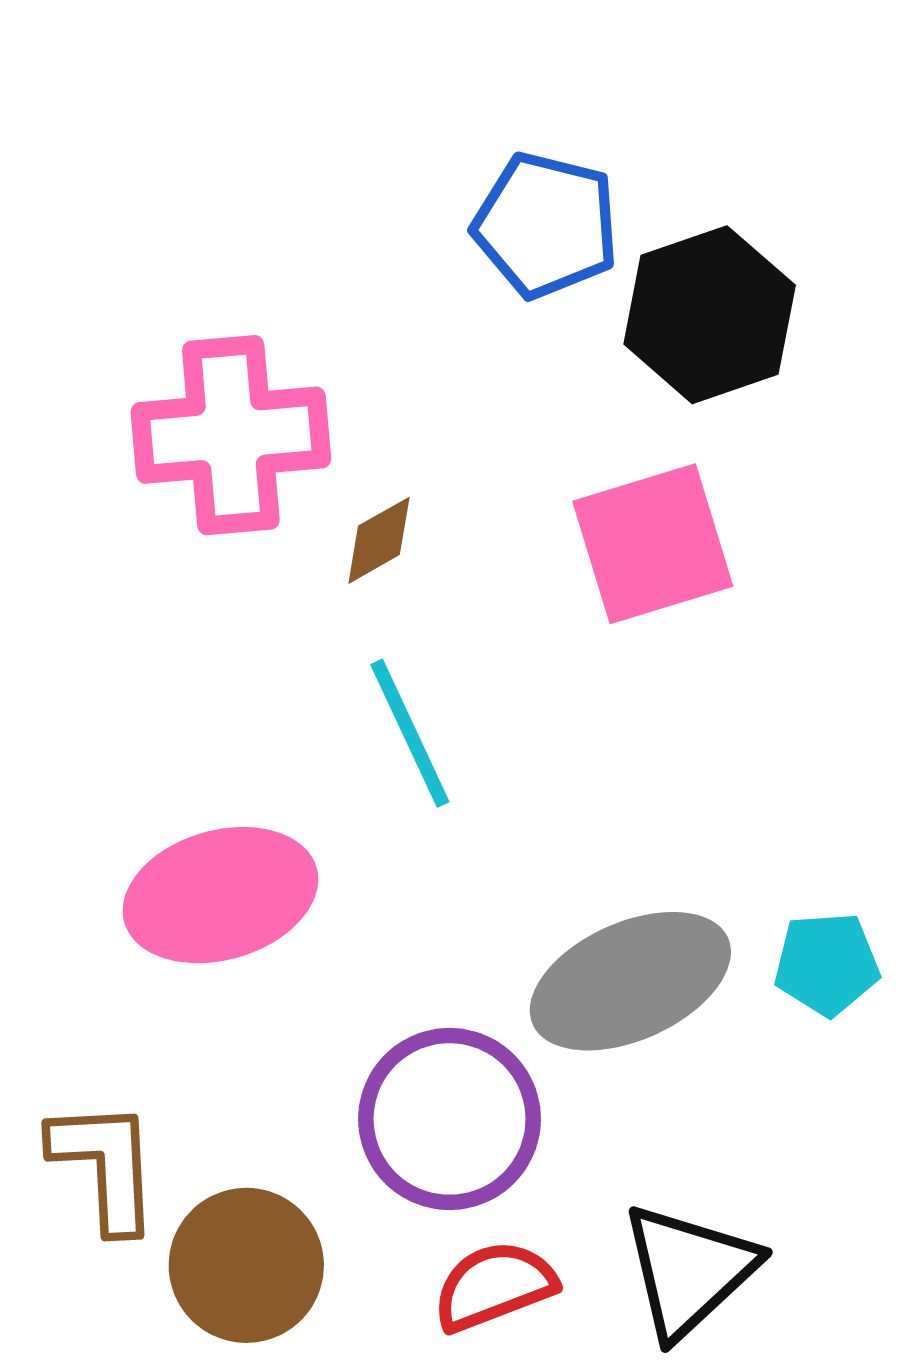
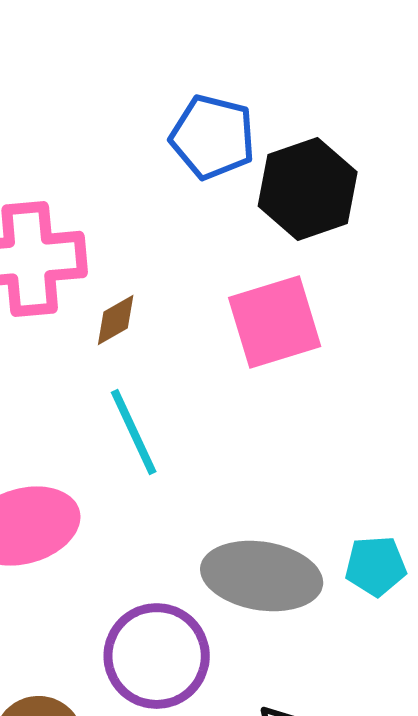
gray ellipse: (630, 981) -> (262, 576), turned 33

